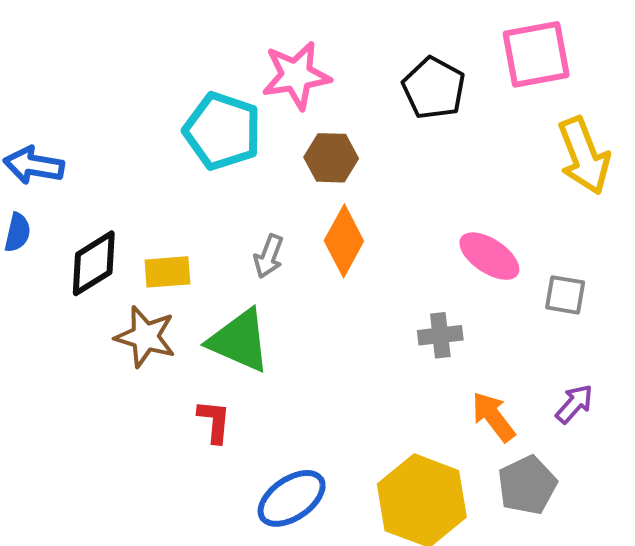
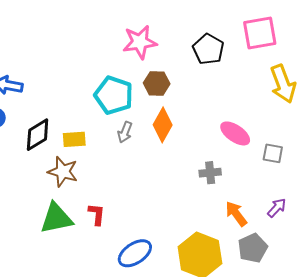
cyan pentagon: (222, 131) -> (114, 95), moved
green triangle: (239, 341) -> (56, 218), moved, turned -36

